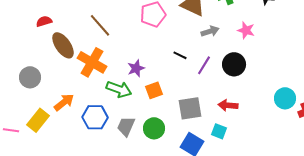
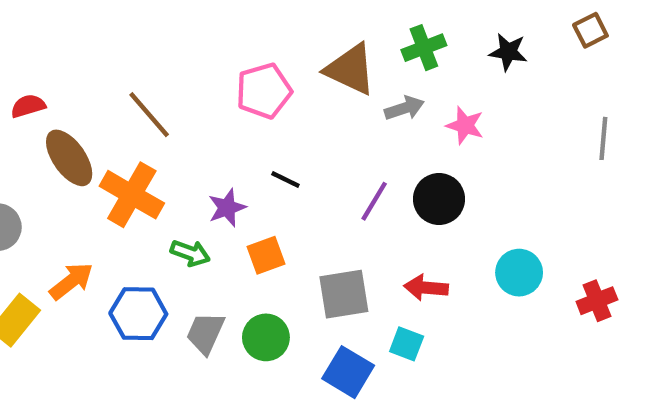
gray arrow: (210, 31) -> (404, 108), moved
black line: (180, 55) -> (285, 180), moved
green arrow: (119, 89) -> (190, 253), size x0.7
cyan circle: (285, 98) -> (519, 273), moved

